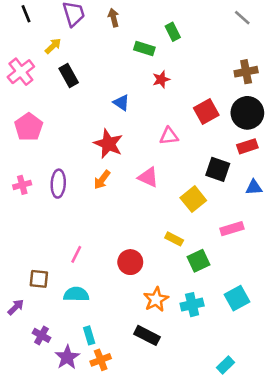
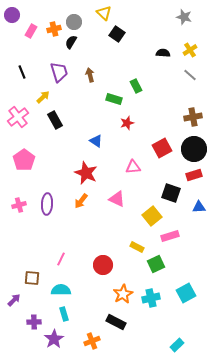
pink rectangle: (232, 229) -> (170, 236), moved
purple cross: (42, 335) -> (34, 322), turned -32
cyan rectangle: (89, 335) -> (64, 314), moved
orange cross: (101, 360) -> (92, 341), moved

